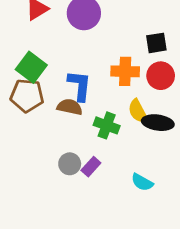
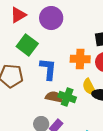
green square: (31, 67) -> (27, 45), moved
brown semicircle: (70, 107) -> (54, 97), moved

